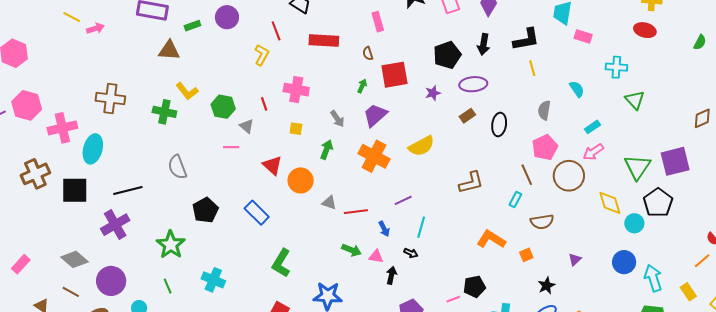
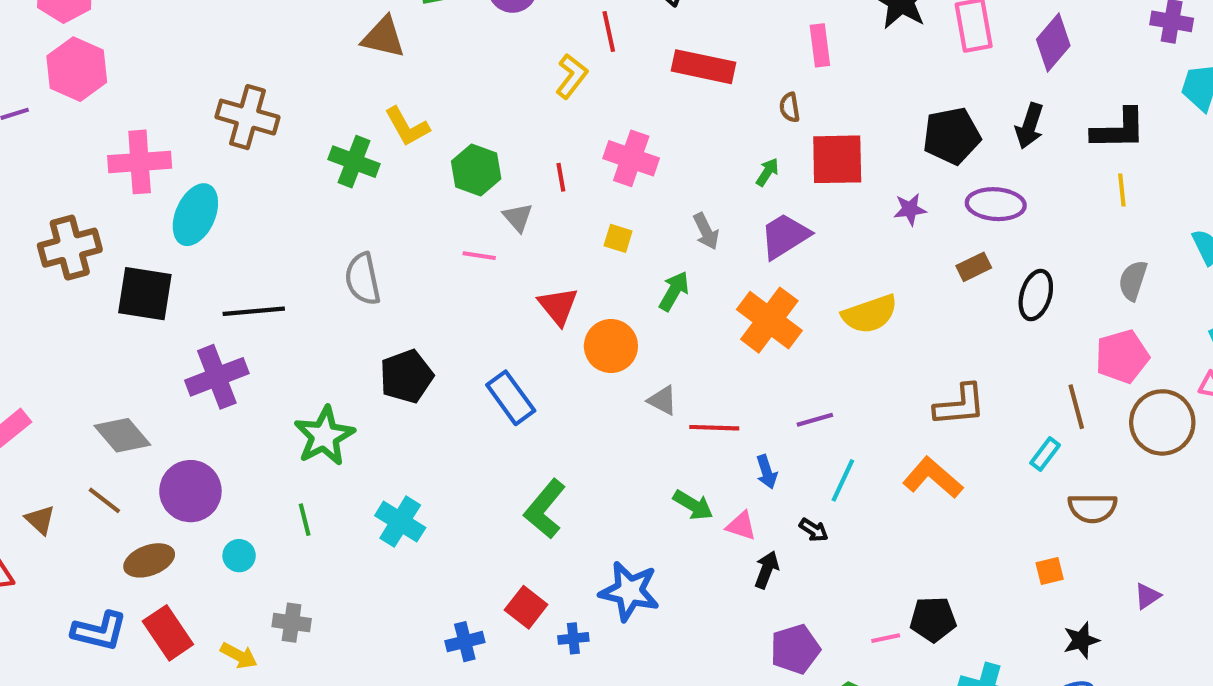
pink hexagon: (27, 105) -> (77, 69), moved
orange L-shape: (491, 239) -> (933, 478), moved

